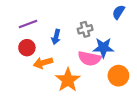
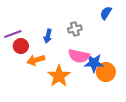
purple line: (28, 24) -> (13, 34), moved
blue star: (103, 48) -> (94, 63), moved

